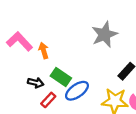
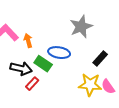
black arrow: (36, 83) -> (21, 69), size x1.5
blue ellipse: (77, 91) -> (59, 53), moved, turned 45

